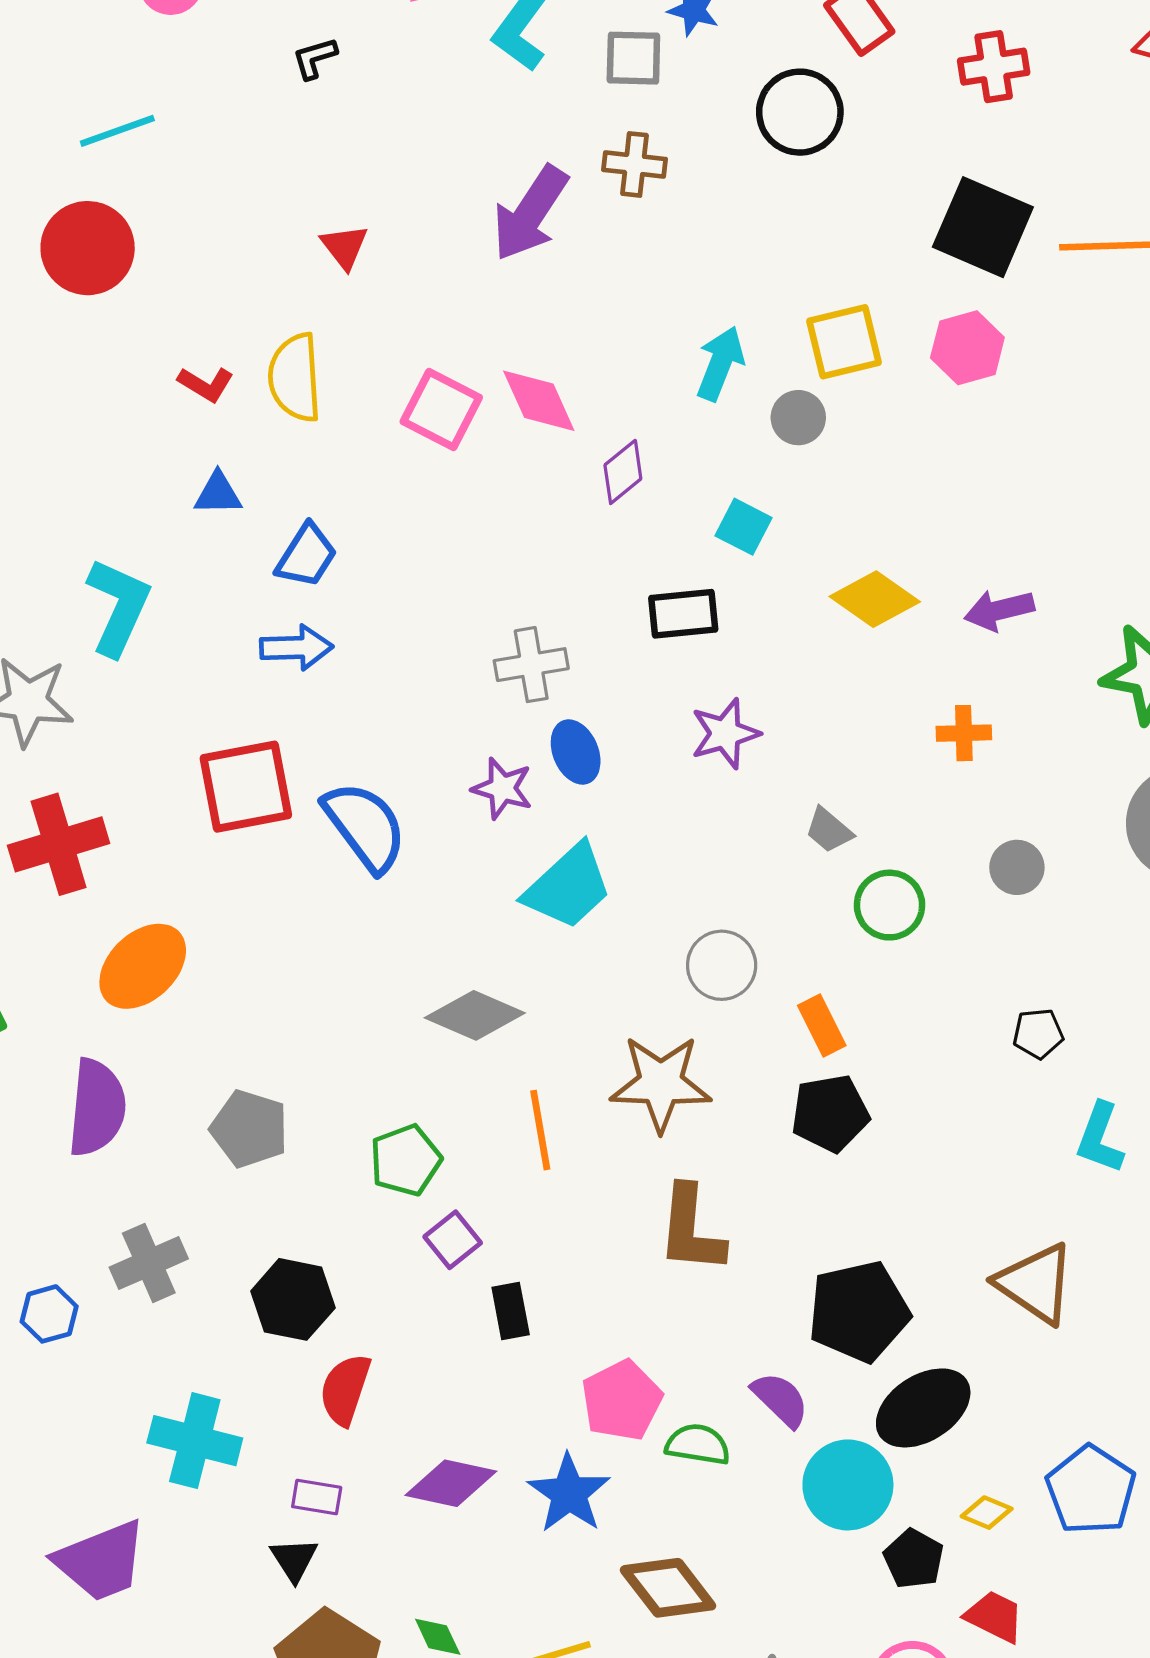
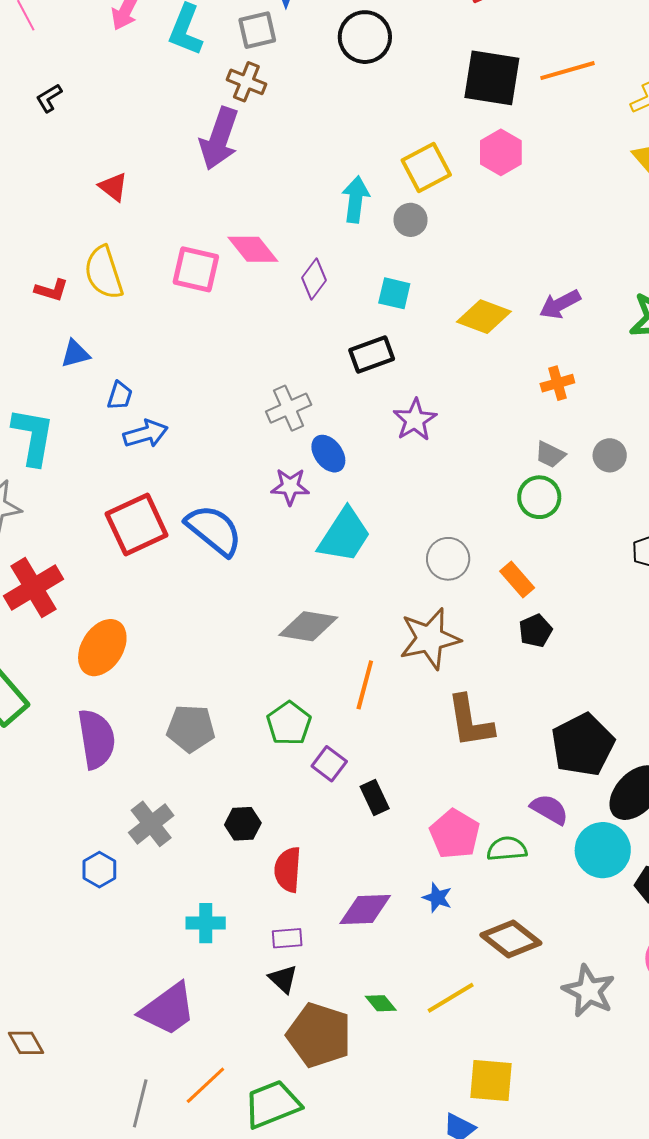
black L-shape: (315, 58) -> (49, 98), moved
brown cross: (635, 164) -> (246, 82), moved, turned 30
blue trapezoid: (306, 556) -> (120, 396), moved, size x0.7
gray trapezoid: (829, 830) -> (550, 455), moved
black pentagon: (830, 1113) -> (535, 631), size x0.7
orange line: (540, 1130) -> (365, 685), turned 39
black hexagon: (293, 1299) -> (243, 824), size x0.7
cyan cross: (195, 1441) -> (206, 923), size x0.7
blue star: (569, 1493) -> (437, 898), size x0.6

